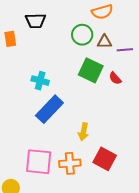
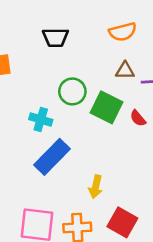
black trapezoid: (36, 21) -> (55, 37), moved
green circle: (82, 35) -> (72, 91), moved

